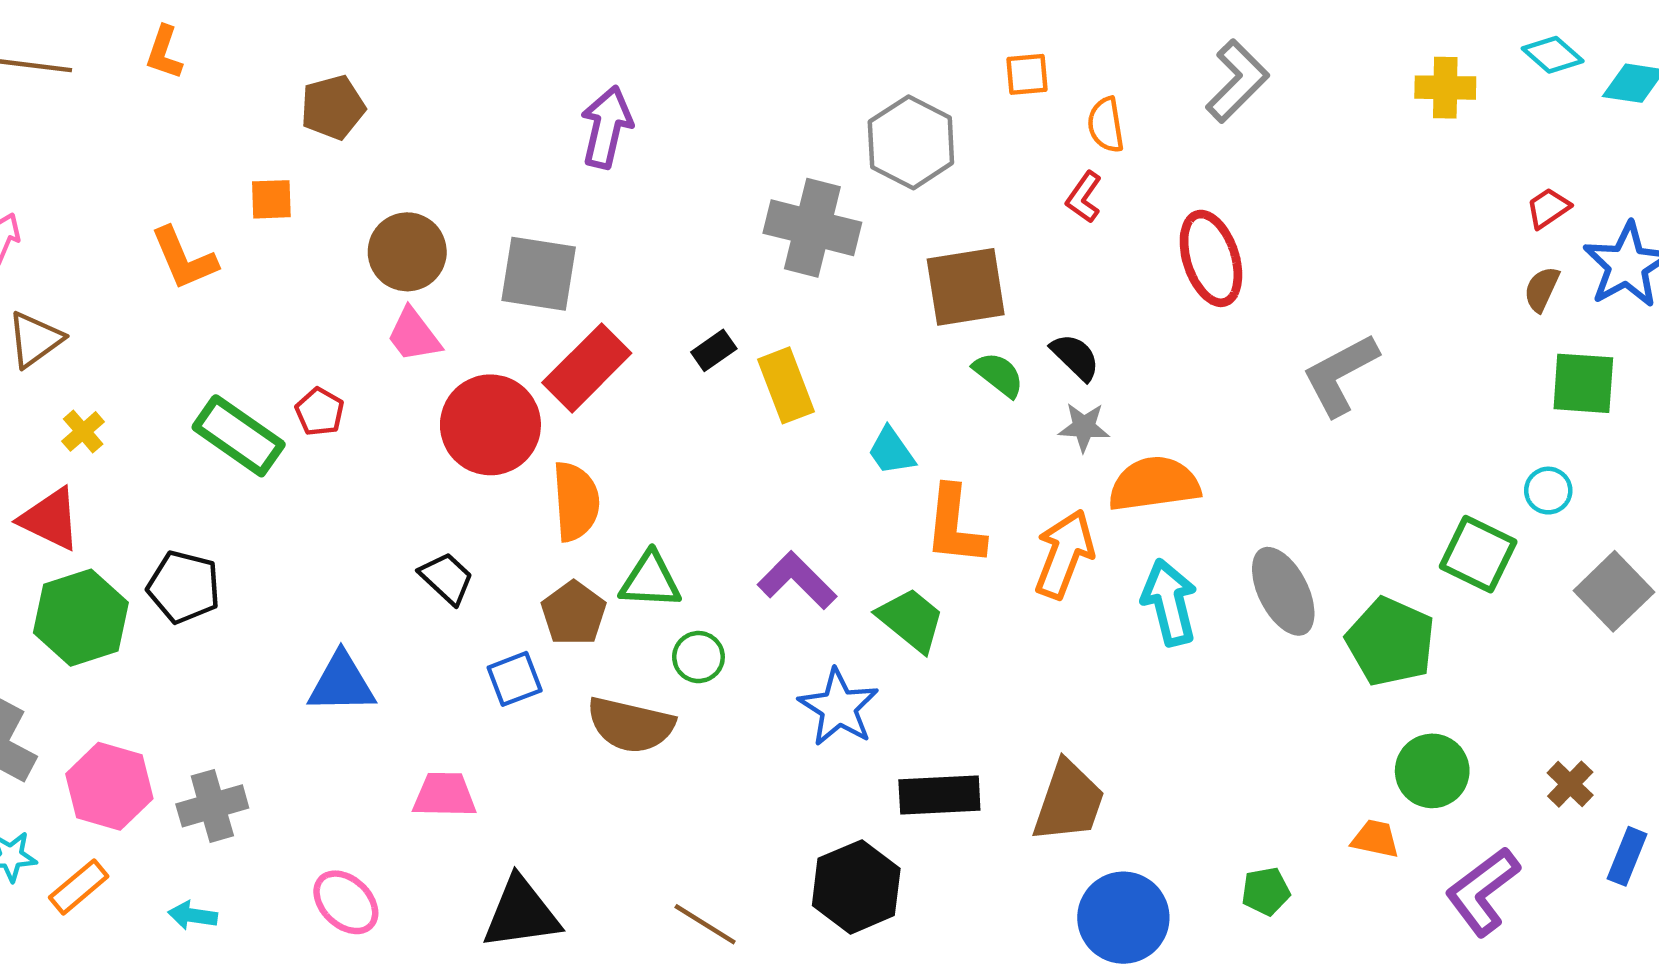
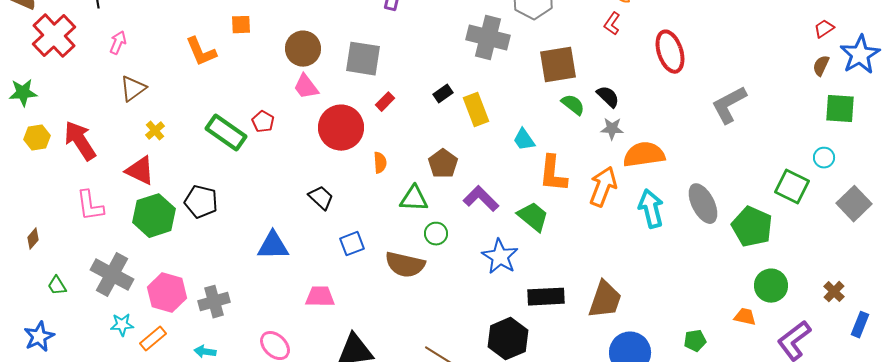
red rectangle: (587, 368) -> (385, 102), size x0.5
orange semicircle: (576, 502) -> (380, 163), size x0.6
brown pentagon: (574, 613) -> (443, 164), moved

